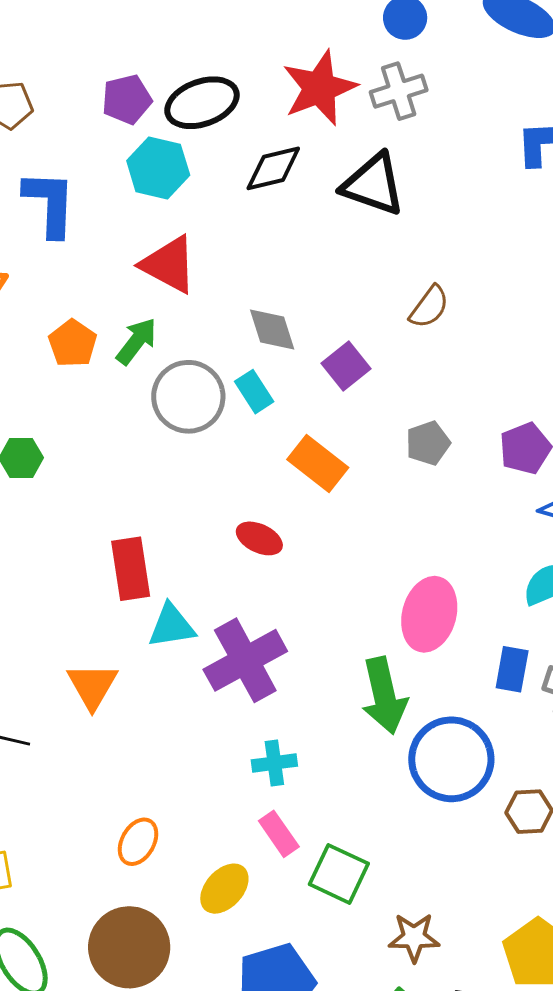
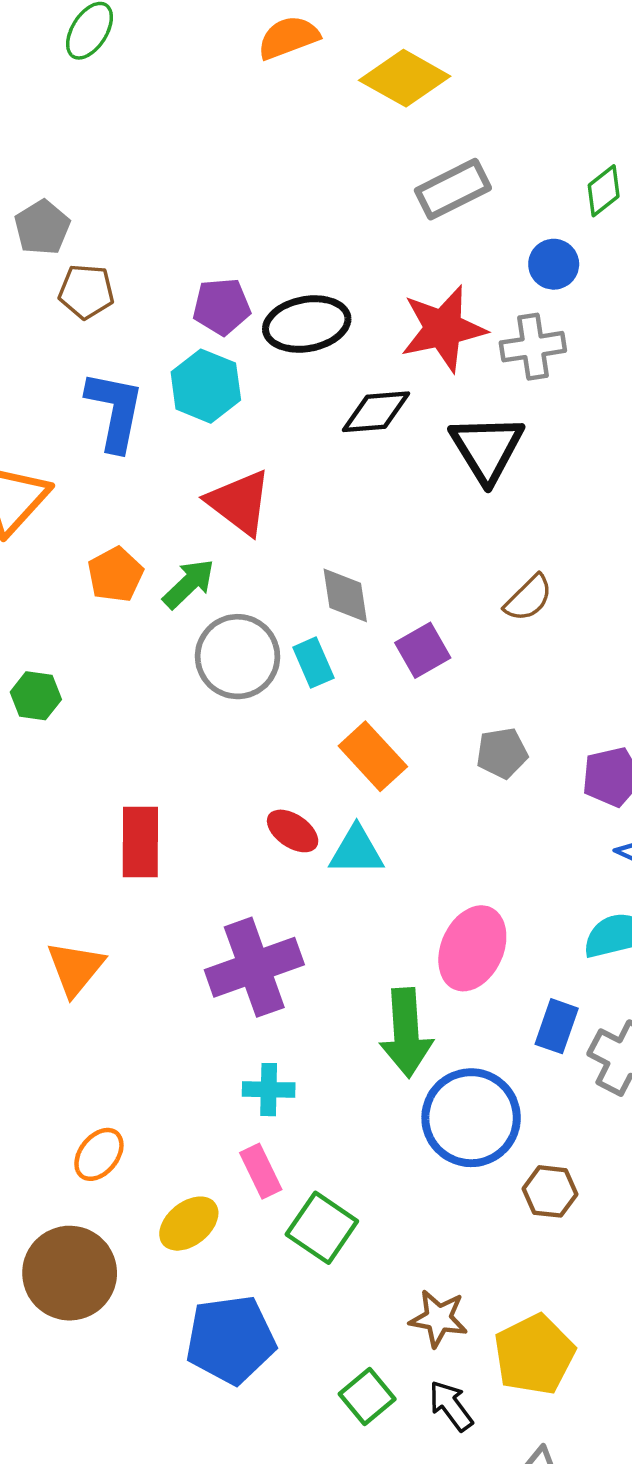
cyan hexagon: (158, 168) -> (206, 386), moved
black triangle: (373, 184) -> (487, 448), turned 30
cyan triangle: (172, 626) -> (357, 851), moved
brown star: (414, 937) -> (438, 1318), moved

